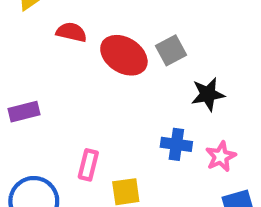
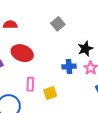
red ellipse: (124, 55) -> (22, 53), moved
black star: (208, 94) -> (85, 49), moved

